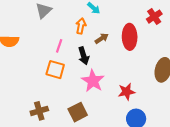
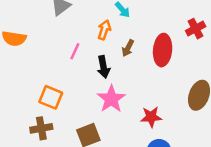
brown arrow: (102, 38) -> (128, 48), turned 144
orange square: (55, 70) -> (51, 97), moved

